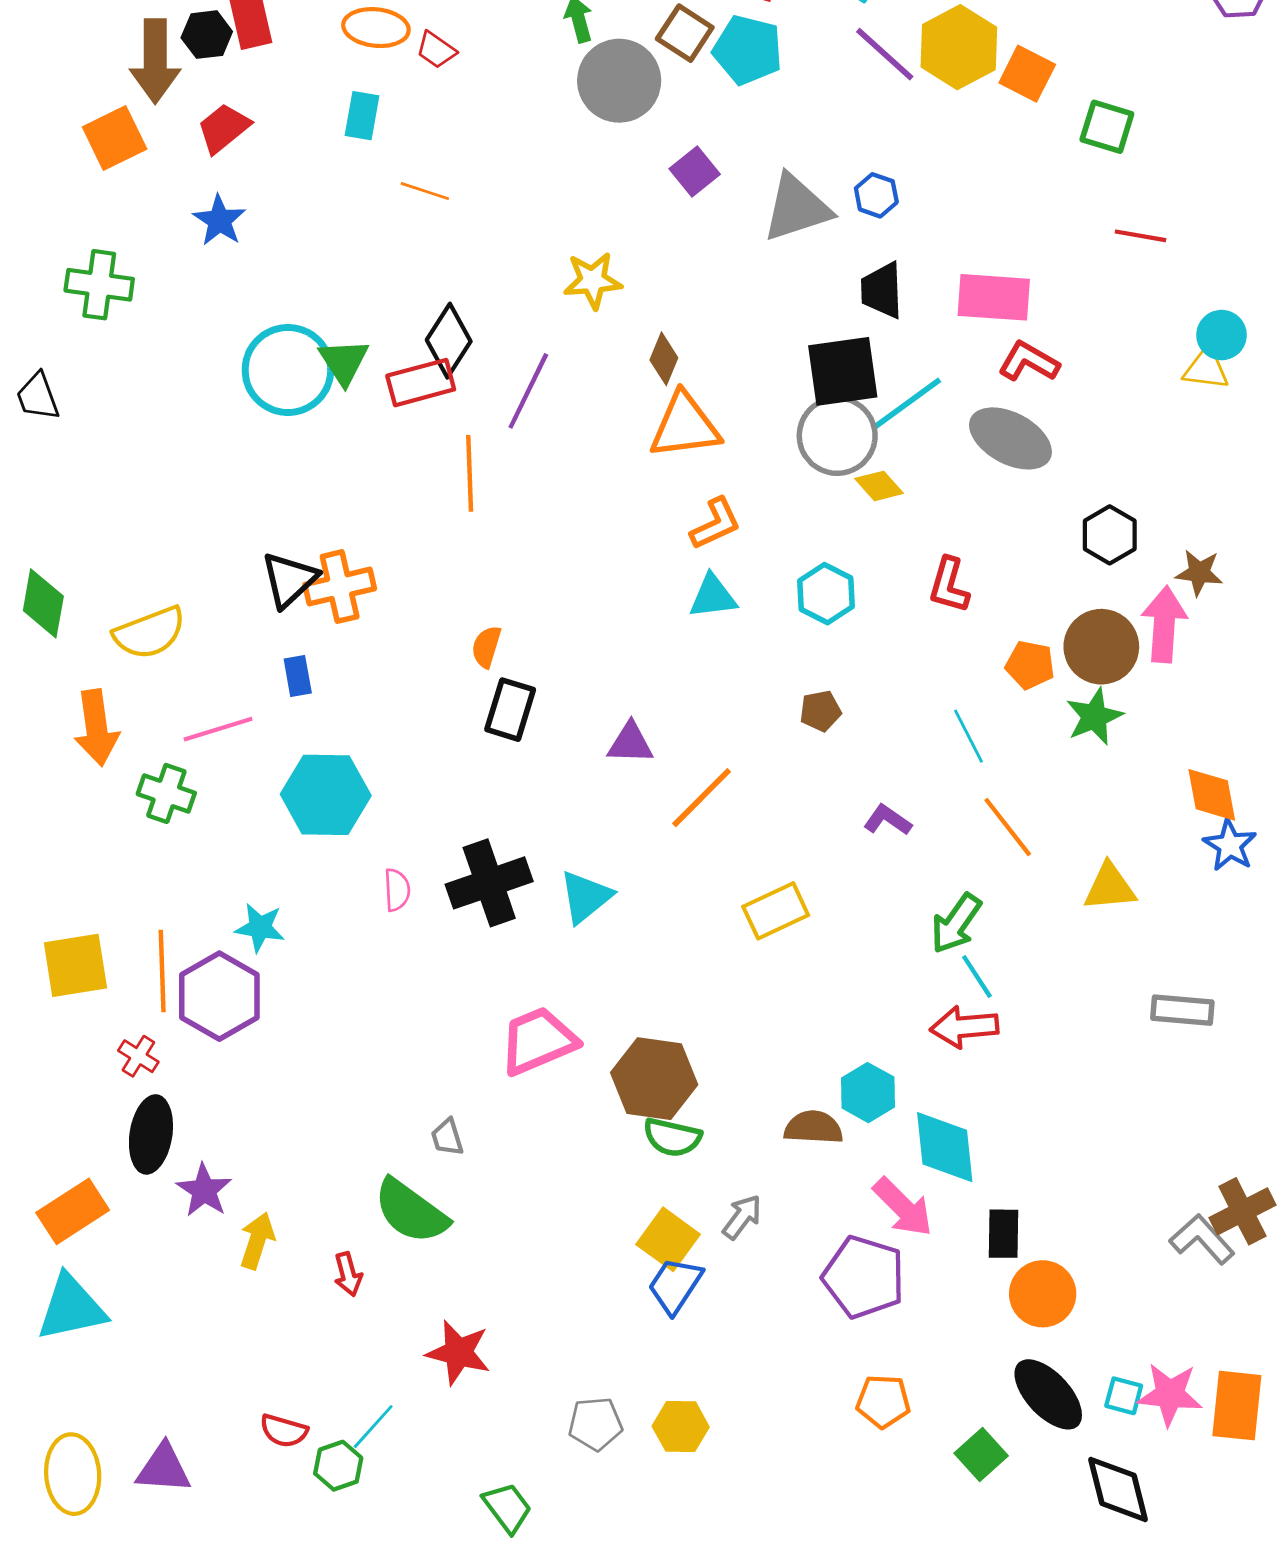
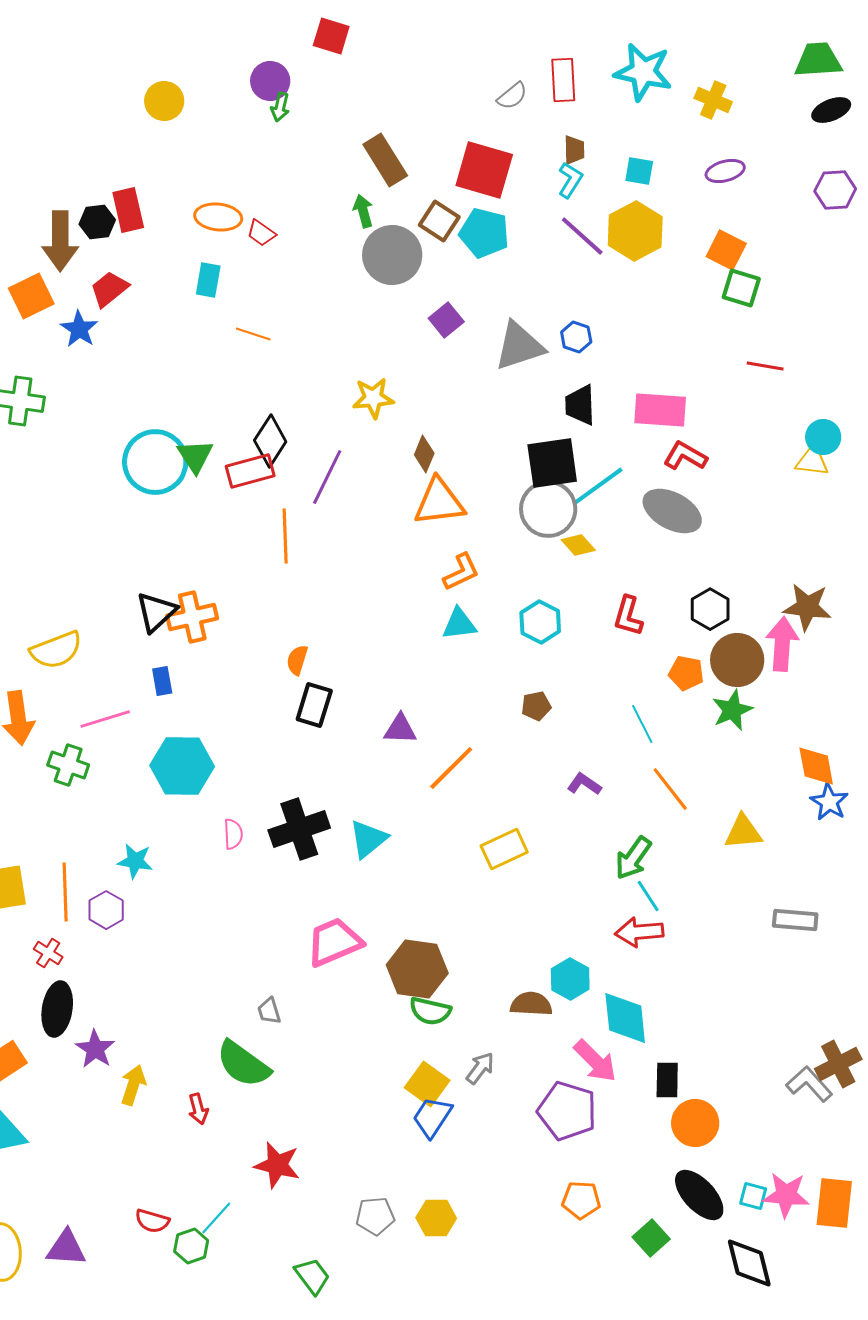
orange square: (1027, 74) -> (726, 250), moved
blue star: (219, 220) -> (79, 329), moved
black hexagon: (1110, 535) -> (710, 609), moved
brown star: (1199, 573) -> (807, 607), size x1.4
purple hexagon: (219, 996) -> (106, 910), size x0.6

